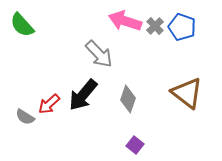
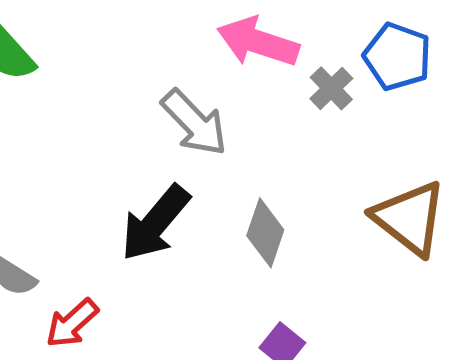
gray cross: (155, 26) -> (331, 88), moved
red arrow: (49, 104) -> (72, 323), moved

